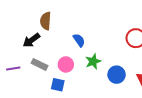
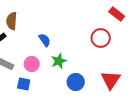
blue circle: (117, 75) -> (76, 82), moved

